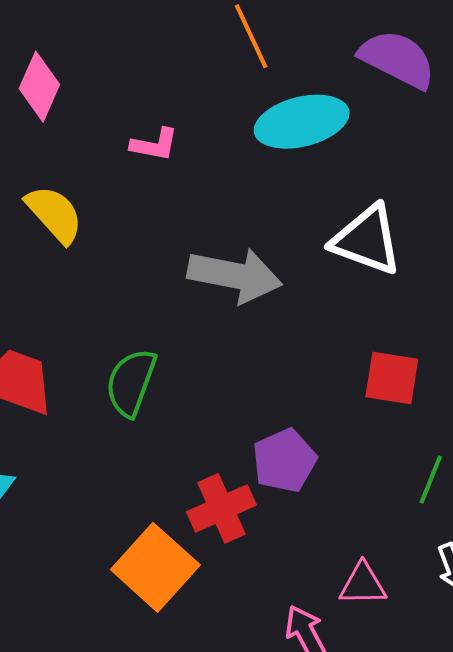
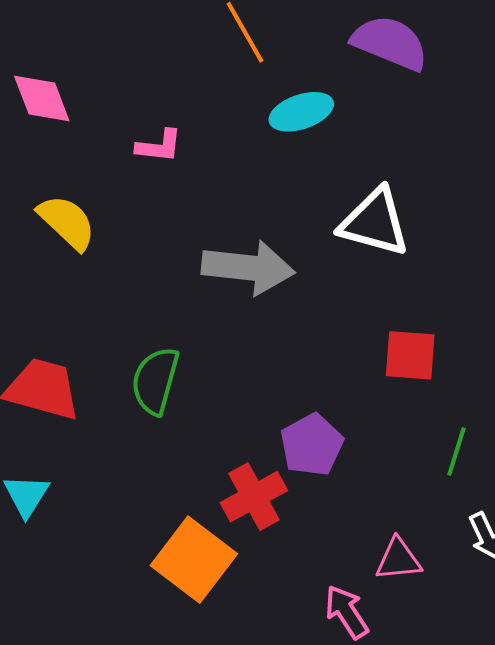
pink diamond: (39, 87) -> (42, 99), turned -40
cyan ellipse: (302, 122) -> (301, 112), size x0.7

